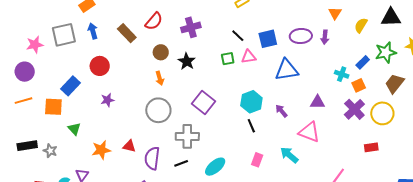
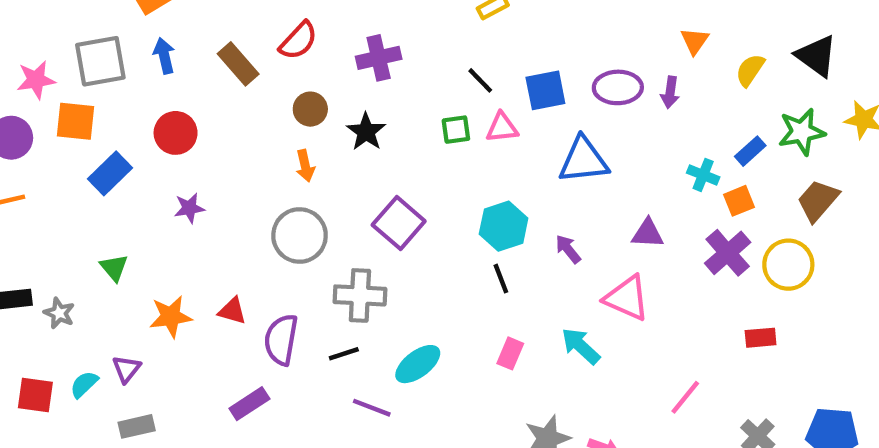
black triangle: (391, 17) -> (816, 56), turned 35
orange square: (53, 107) -> (75, 121), moved

